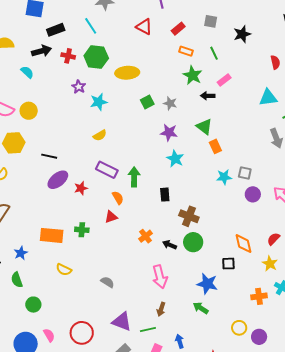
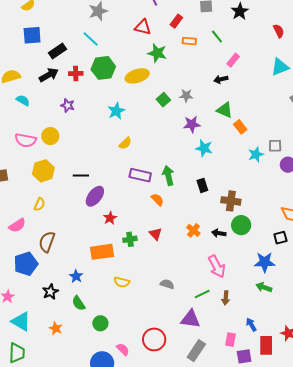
cyan semicircle: (27, 72) -> (23, 100), moved
green star: (193, 75) -> (157, 53), moved
purple star: (79, 87) -> (68, 105), moved
red star: (81, 188) -> (110, 218), moved
red triangle: (111, 217) -> (156, 234), moved, turned -40
green line: (148, 330) -> (202, 294), moved

